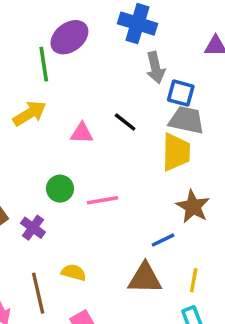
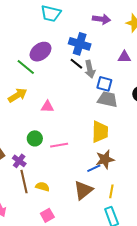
green line: (44, 64) -> (26, 67), turned -42
black line: (125, 122) -> (76, 64), moved
yellow trapezoid: (176, 152) -> (100, 132), moved
brown star: (193, 207) -> (105, 159), moved, turned 30
brown triangle: (145, 278) -> (83, 190), turned -40
brown line: (38, 293) -> (24, 182), moved

